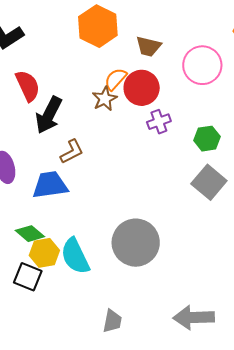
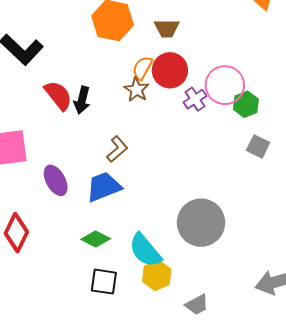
pink circle: (202, 65) -> (225, 85), moved
black arrow: (49, 115) -> (82, 100), moved, size x0.7
gray square: (209, 182) -> (258, 146), size x0.7
yellow hexagon: (44, 253) -> (157, 275), moved
gray trapezoid: (112, 321) -> (197, 305), turned 65

